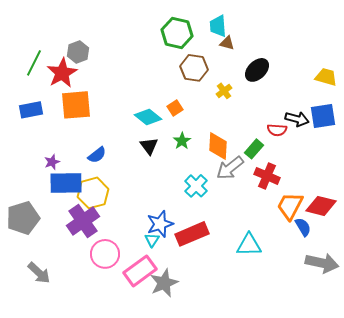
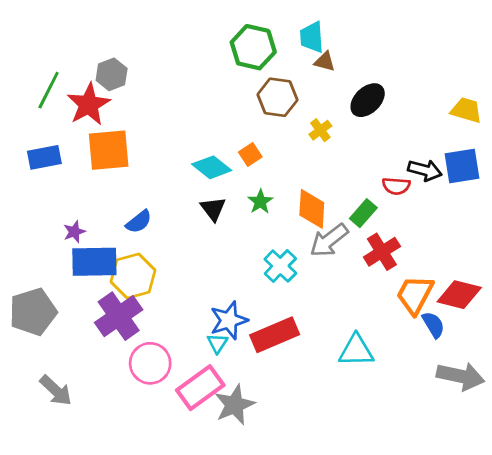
red cross: (267, 176) -> (382, 252), turned 35

